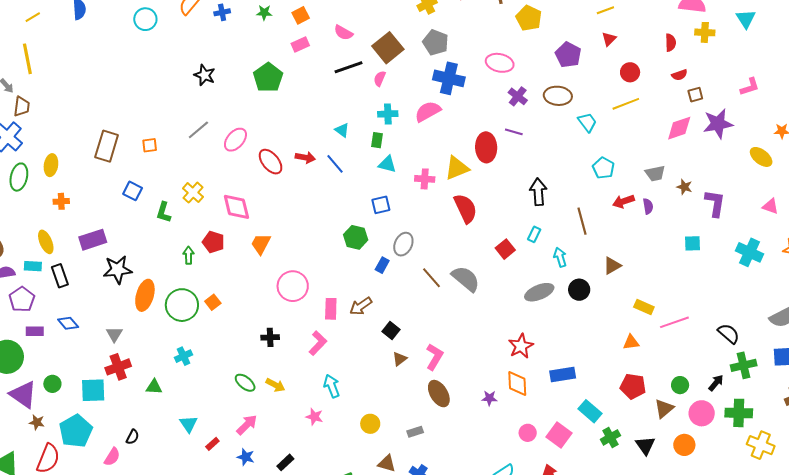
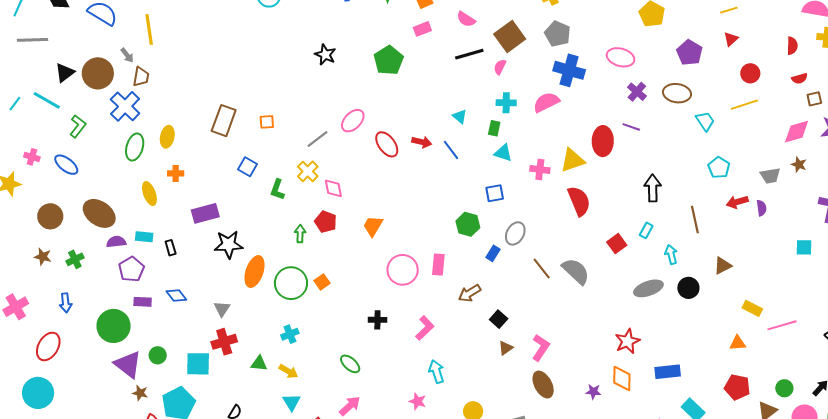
gray line: (198, 130) -> (317, 139), moved
brown star: (684, 187) -> (799, 165), moved
pink diamond: (236, 207) -> (333, 188), moved, size x0.7
yellow ellipse: (46, 242) -> (149, 193), moved
black rectangle: (60, 276) -> (171, 248), size x0.7
pink rectangle: (331, 309) -> (438, 264), moved
yellow arrow: (275, 385) -> (288, 371), moved

